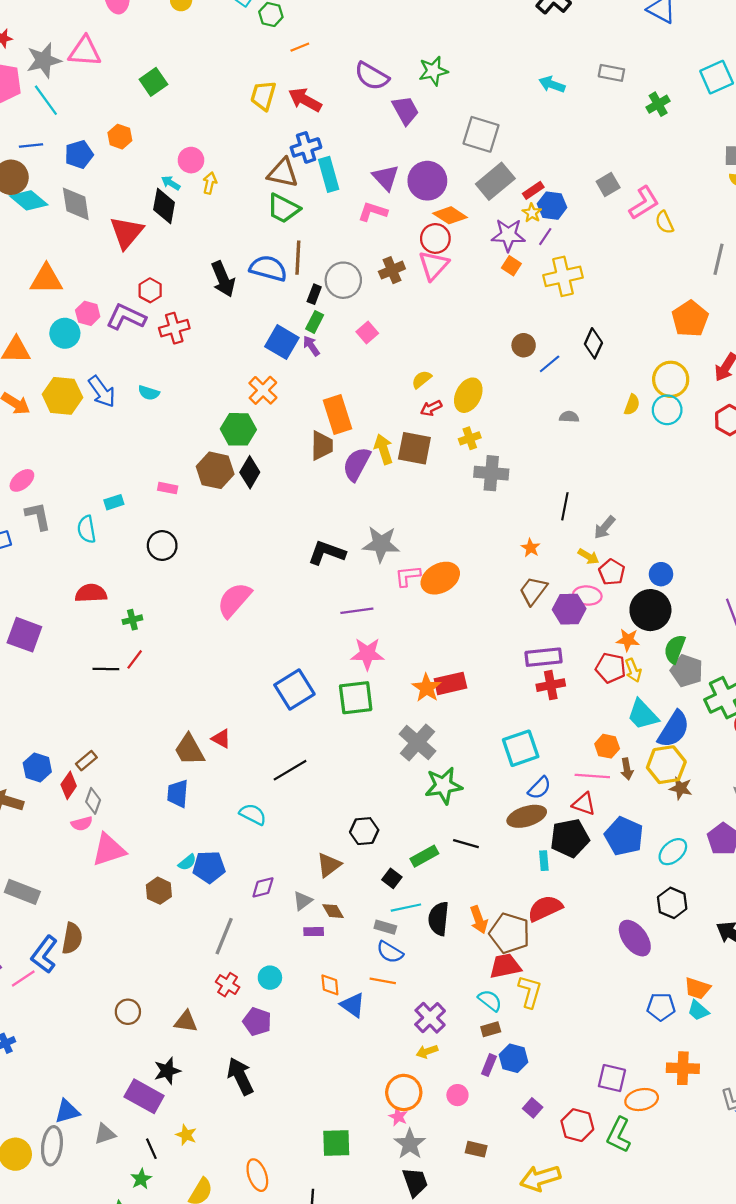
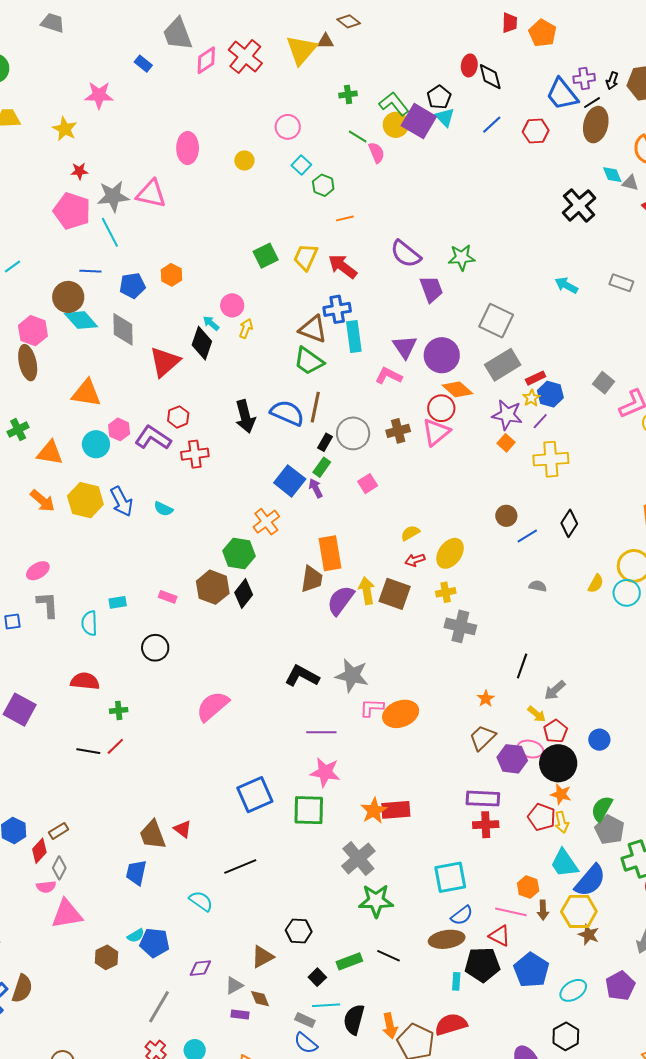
green square: (153, 82) -> (266, 256), moved
gray square: (608, 184) -> (604, 383), turned -30
black circle: (650, 610) -> (558, 763), moved

